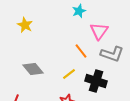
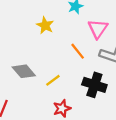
yellow star: (25, 25) -> (45, 25), moved
yellow line: (69, 74) -> (53, 80), moved

